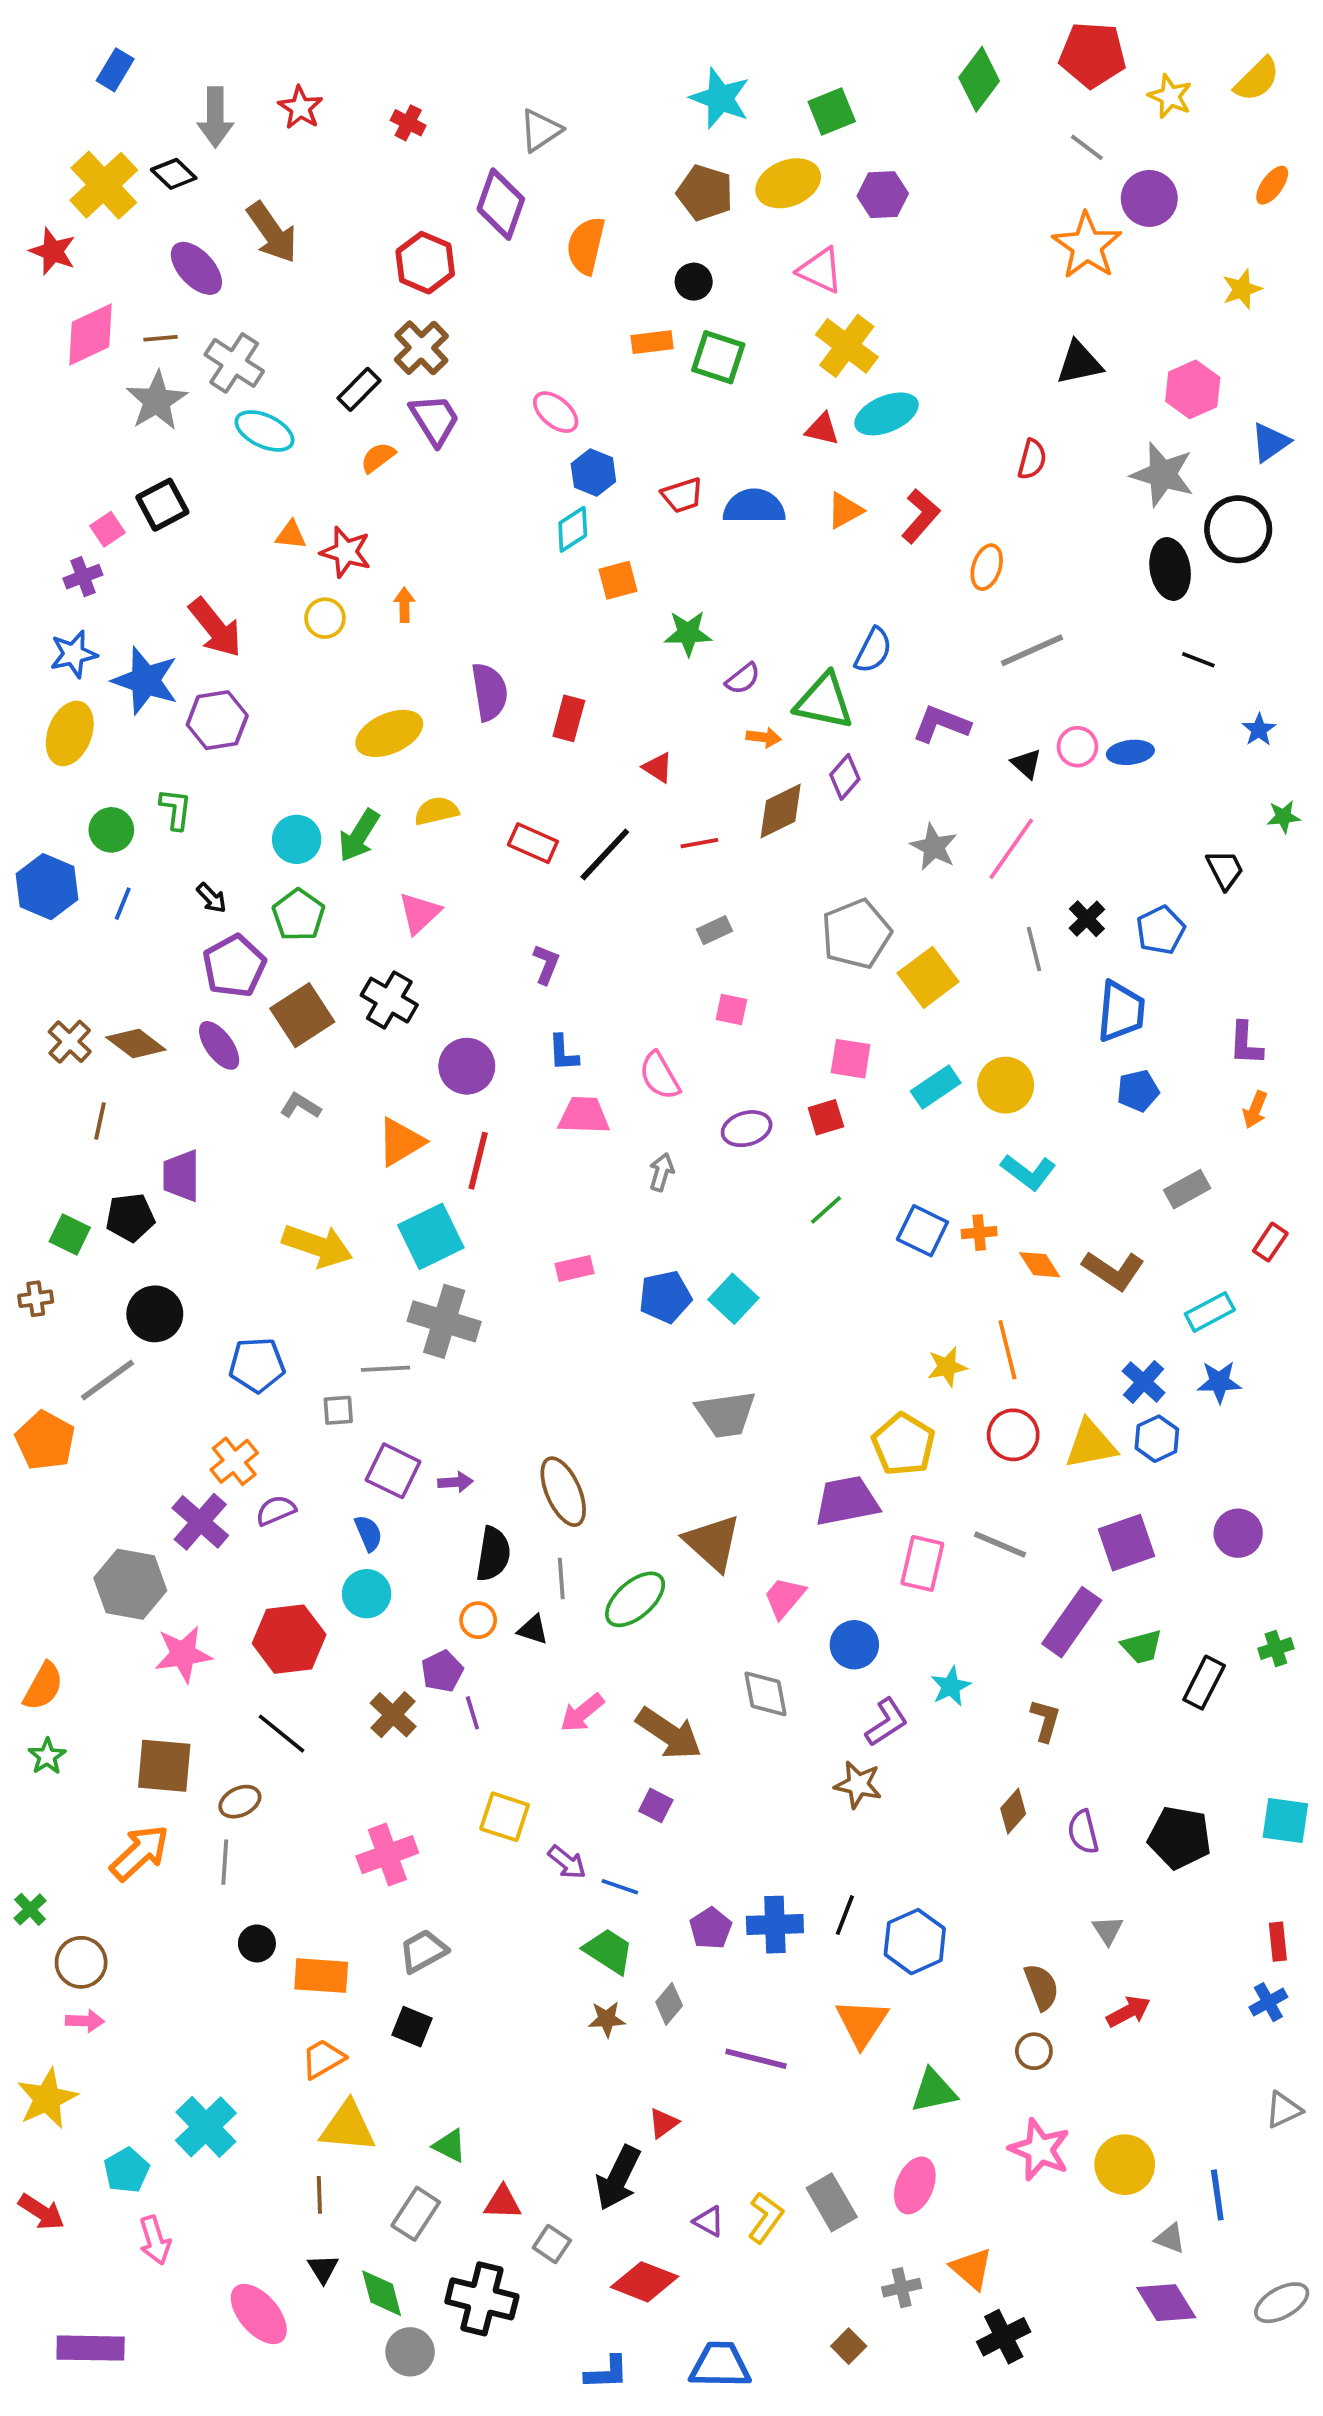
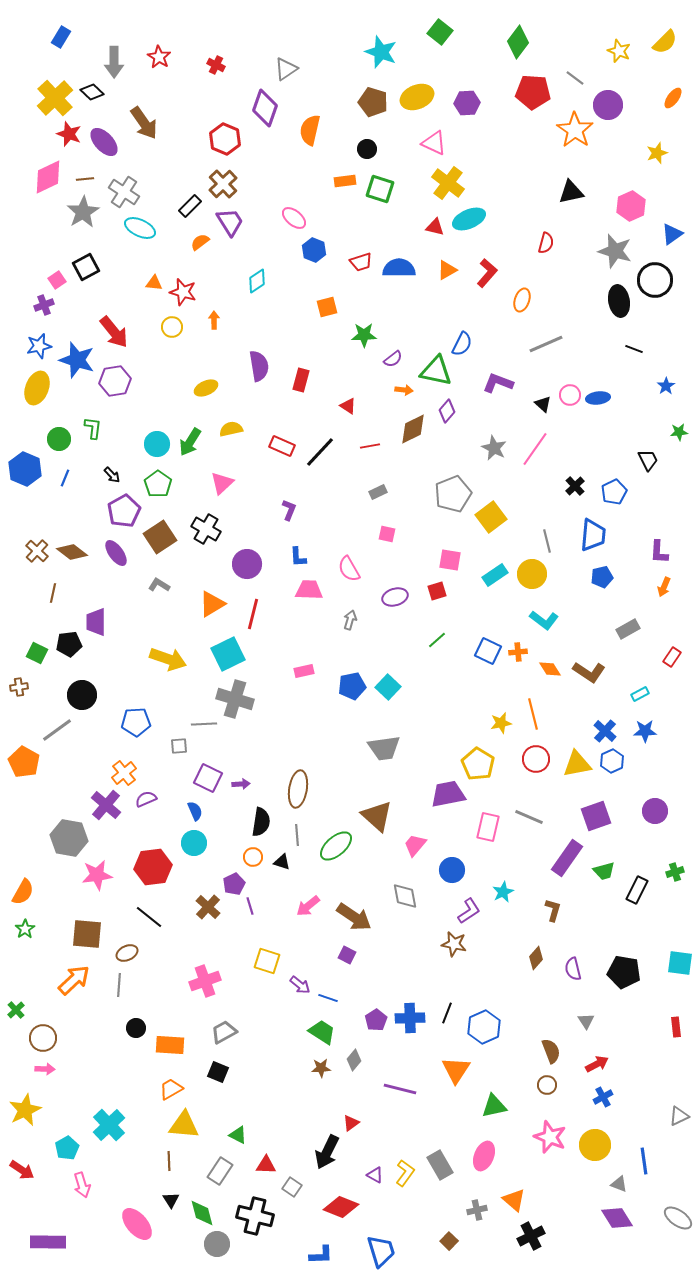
red pentagon: (1093, 55) -> (533, 92), moved
green square: (832, 111) -> (440, 32), moved, turned -30
red star: (53, 251) -> (69, 134), moved
cyan diamond: (573, 529) -> (257, 281), moved
yellow ellipse: (389, 733) -> (206, 388), size x0.7
gray line: (1034, 949) -> (547, 541), moved
cyan rectangle: (1210, 1312) -> (640, 694), size x0.7
brown ellipse: (563, 1492) -> (298, 789), turned 33
blue cross: (1268, 2002) -> (603, 1097), moved
gray ellipse: (1282, 2303) -> (678, 1218), turned 64
blue trapezoid: (720, 2365) -> (381, 1251), turned 72

